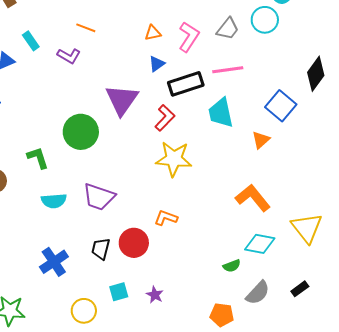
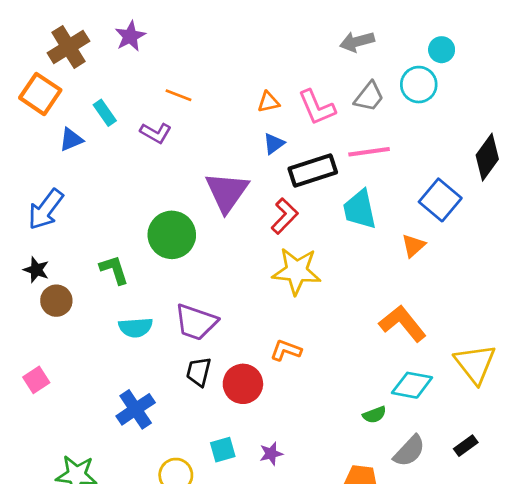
pink L-shape: (189, 37) -> (317, 107), turned 124
black trapezoid: (101, 249) -> (199, 372), moved
purple star: (155, 295) -> (271, 454), turned 30

